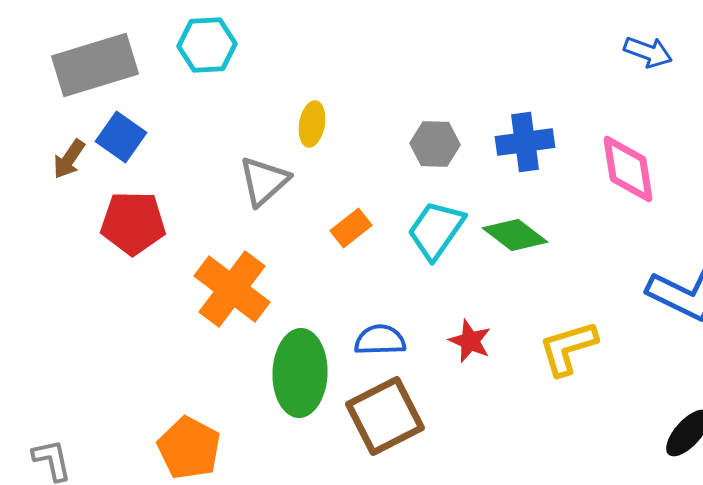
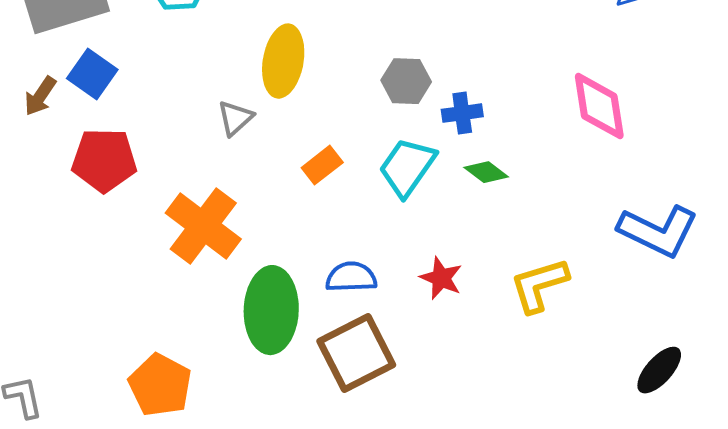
yellow ellipse: (312, 124) -> (283, 61), size x1.6
blue cross: (525, 142) -> (462, 113), moved, size x0.7
gray triangle: (264, 181) -> (235, 118), size x0.7
green diamond: (515, 235) -> (486, 172), size x0.7

